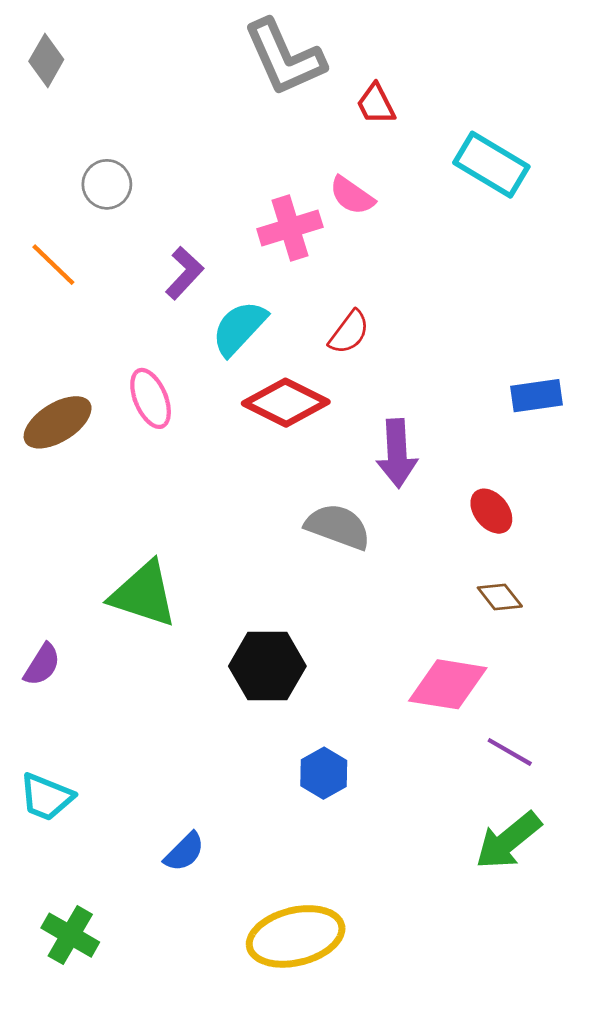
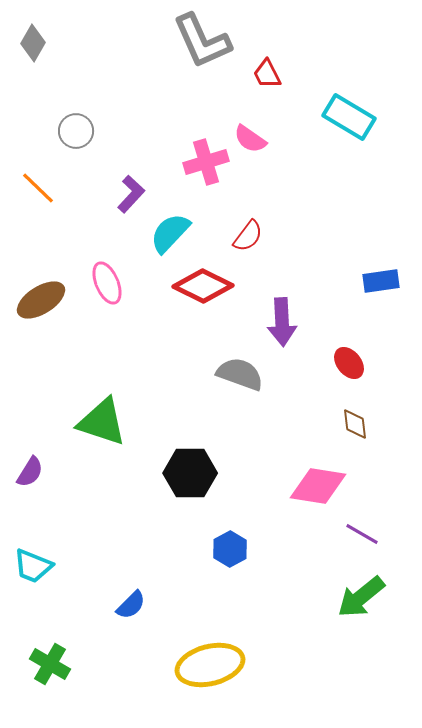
brown diamond: (500, 597) -> (355, 424), turned 32

